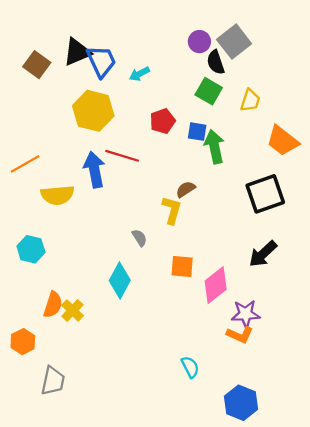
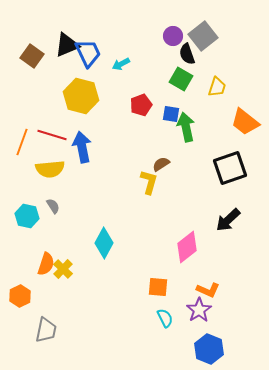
red line: (122, 156) -> (52, 135), moved
orange line: (25, 164) -> (22, 142), turned -40
gray semicircle: (139, 238) -> (53, 206), moved
orange square: (182, 267) -> (158, 287), moved
purple star: (246, 314) -> (199, 310), moved, turned -30

